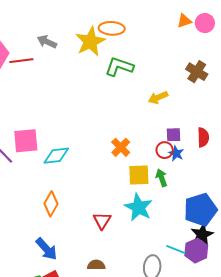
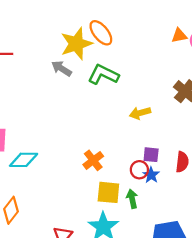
orange ellipse: (112, 28) -> (101, 33), turned 40
gray arrow: (47, 42) -> (61, 68), moved

